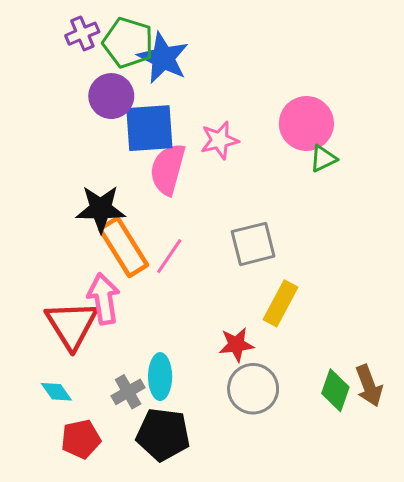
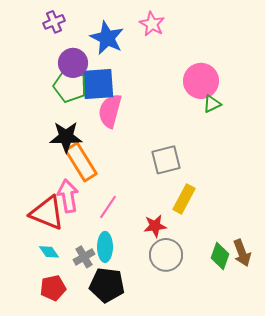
green pentagon: (128, 43) -> (70, 86), moved
pink star: (220, 140) -> (152, 24), moved, turned -30
pink line: (169, 256) -> (108, 207), moved
red triangle: (72, 325) -> (47, 213), turned -36
cyan diamond: (56, 392) -> (49, 252), moved

